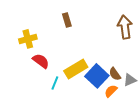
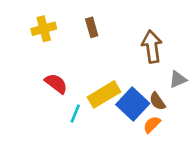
brown arrow: (125, 27) -> (152, 47), moved
yellow cross: (28, 39) -> (44, 29), moved
gray triangle: (130, 80) -> (178, 79), moved

